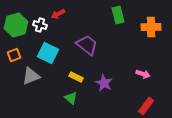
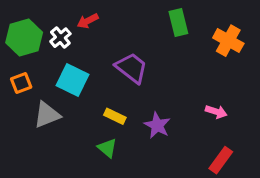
white cross: (40, 25) -> (60, 38), turned 32
orange cross: (151, 27) -> (228, 41), turned 30

